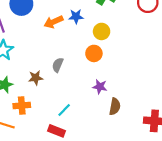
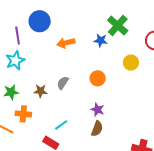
blue star: (76, 16) -> (101, 40), moved
yellow circle: (102, 31) -> (131, 63), moved
brown semicircle: (115, 107) -> (97, 129), moved

